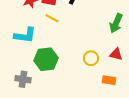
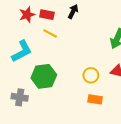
cyan L-shape: (25, 35) -> (22, 51), turned -35
orange rectangle: (109, 80) -> (95, 99), moved

